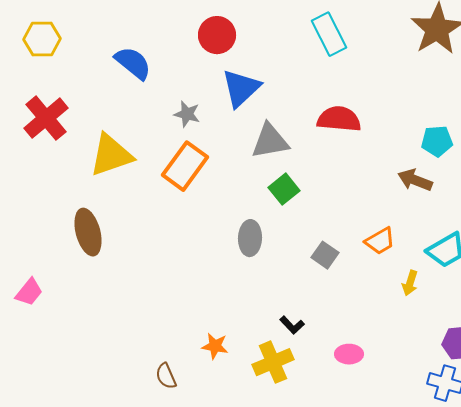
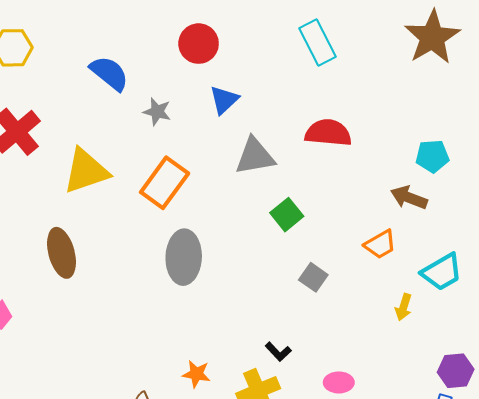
blue triangle: (241, 88) -> (224, 100), size x0.7
gray star: (187, 114) -> (157, 112), moved
green square: (284, 189) -> (287, 215), moved
gray ellipse: (250, 238) -> (184, 257), moved, size x1.4
orange trapezoid: (380, 241) -> (380, 244), moved

